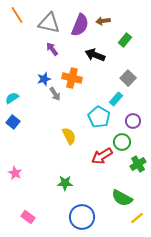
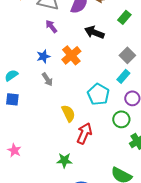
orange cross: (72, 78) -> (71, 55), turned 36
gray arrow: (55, 94) -> (47, 79), moved
cyan rectangle: (116, 99) -> (123, 76), moved
blue square: (13, 122) -> (12, 99), turned -32
red arrow: (102, 156) -> (84, 133), moved, turned 145

